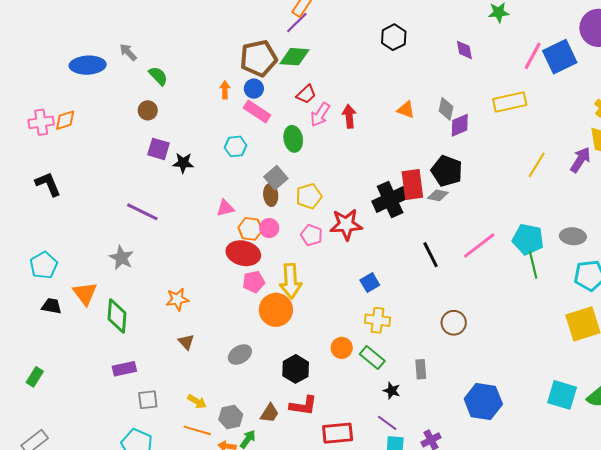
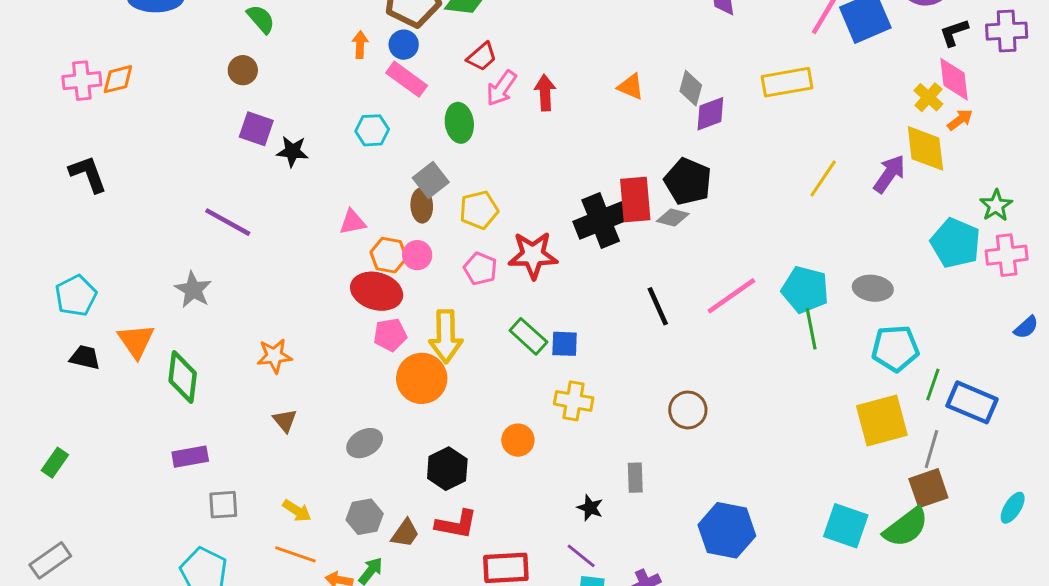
blue square: (370, 283) -> (565, 344), turned 30
green rectangle: (372, 357) -> (528, 336), moved
gray hexagon: (231, 417) -> (365, 517), moved

